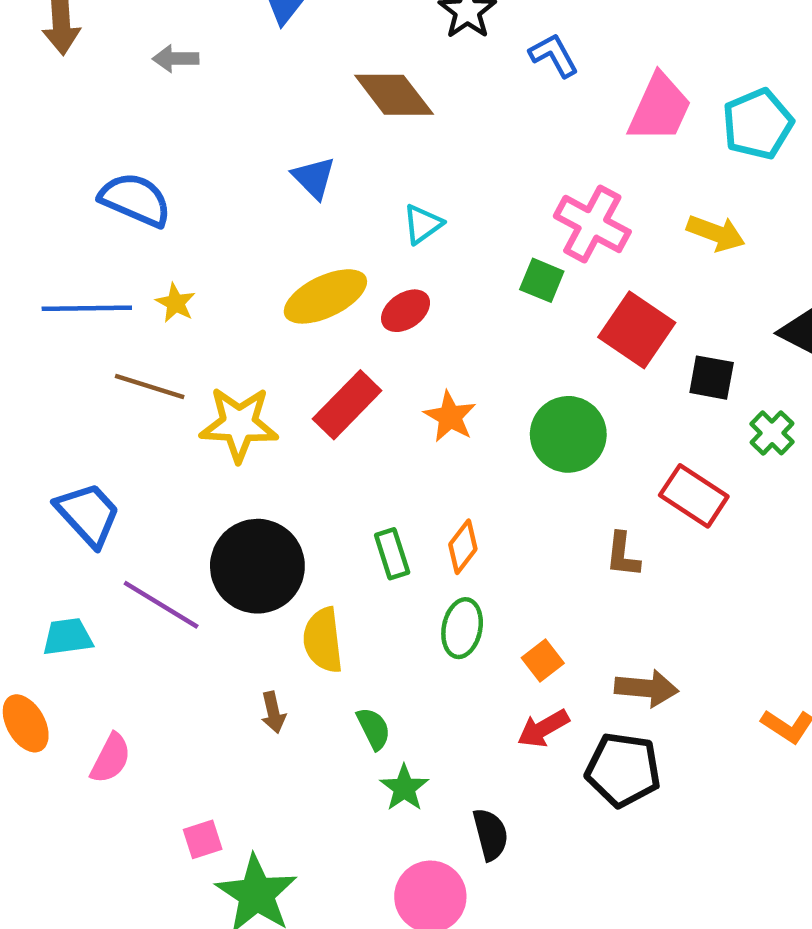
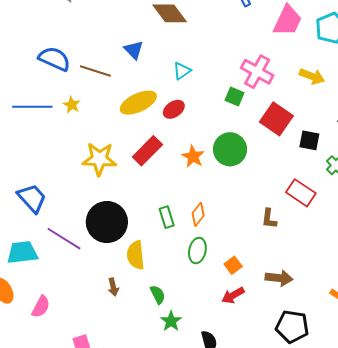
brown line: (150, 386) -> (95, 71), moved
green circle: (568, 434) -> (230, 149), moved
cyan trapezoid: (68, 637) -> (22, 252), size x1.4
black pentagon: (623, 770) -> (292, 327), moved

